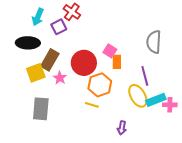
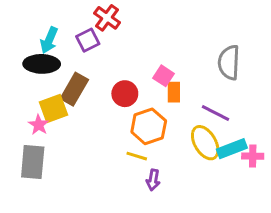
cyan arrow: (38, 17) -> (49, 40), moved
red circle: (84, 63) -> (125, 94), size x0.7
purple line: (145, 76) -> (216, 113), turned -48
pink star: (60, 78) -> (39, 125), moved
gray rectangle: (41, 109) -> (33, 162), moved
purple arrow: (122, 128) -> (153, 180), moved

